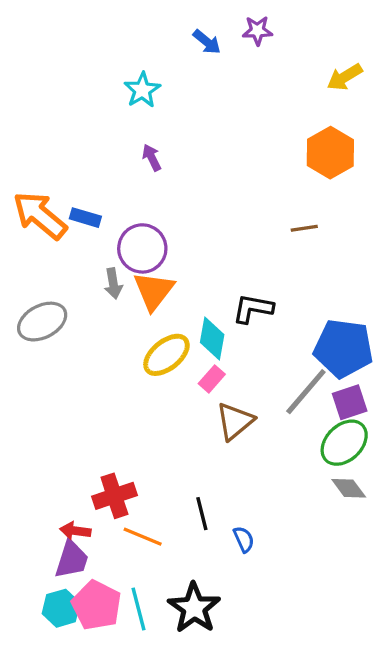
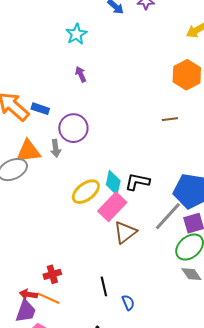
orange triangle: (154, 291) -> (28, 151), moved, turned 44
black L-shape: (253, 309) -> (137, 182), moved
pink rectangle: (212, 379) -> (112, 207), size x1.8
red cross: (114, 496) -> (52, 274), size x0.7
orange line: (143, 537) -> (48, 298), moved

